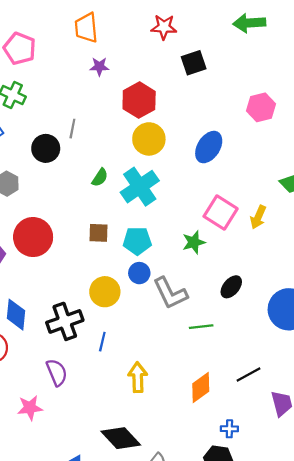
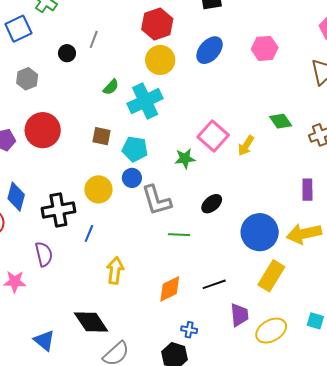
blue ellipse: (209, 147) -> (210, 50), moved
black circle: (46, 148) -> (67, 53), size x0.7

